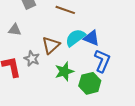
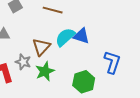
blue L-shape: (102, 61) -> (112, 62), moved
green star: (64, 71) -> (45, 71), moved

